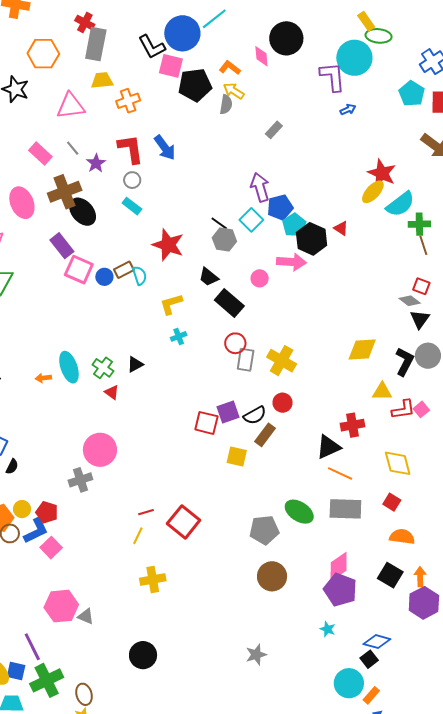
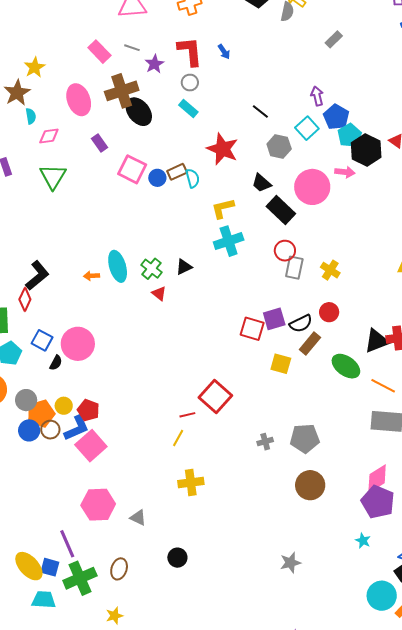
gray line: (73, 148) -> (132, 48), turned -35
blue arrow: (165, 148) -> (224, 52), size x0.6
purple arrow: (260, 187) -> (317, 96), size x0.7
blue pentagon: (280, 207) -> (336, 117), turned -30
black line: (219, 223) -> (260, 112), moved
purple rectangle: (62, 246) -> (100, 143), moved, size x0.7
pink arrow: (291, 262) -> (345, 172), size x0.7
pink circle: (260, 278) -> (312, 187), size x2.0
cyan cross: (179, 336) -> (229, 241), size x1.8
yellow cross: (282, 361) -> (330, 270), size x0.7
black triangle: (328, 447) -> (377, 341), moved
pink circle: (100, 450) -> (78, 344), moved
gray cross: (80, 480) -> (265, 442), moved, size x0.7
green ellipse: (299, 512) -> (346, 366), moved
red square: (184, 522) -> (215, 396), moved
pink square: (51, 548) -> (91, 446), size x1.4
gray triangle: (86, 616) -> (138, 518), moved
black circle: (143, 655) -> (177, 558), size x0.7
brown ellipse: (84, 694) -> (119, 569), moved, turned 30

